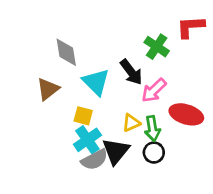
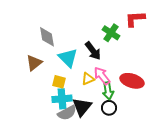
pink arrow: (154, 90) -> (102, 76), moved, turned 96
yellow triangle: (131, 123) -> (88, 79), moved
cyan cross: (87, 140) -> (62, 99), turned 30

